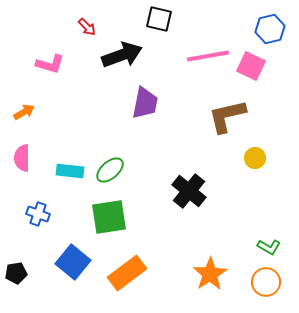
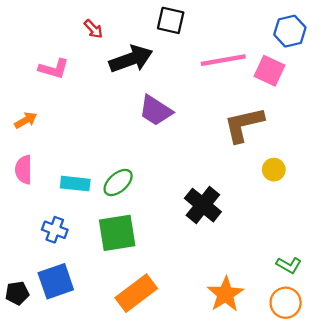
purple trapezoid: (145, 103) -> (156, 111), turned 112
blue cross: (38, 214) -> (55, 230), moved
blue square: (73, 262) -> (56, 281), moved, turned 32

